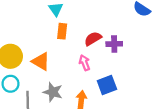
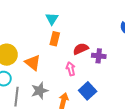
blue square: (107, 85) -> (88, 91), turned -30
gray star: (53, 92) -> (40, 91), turned 30

